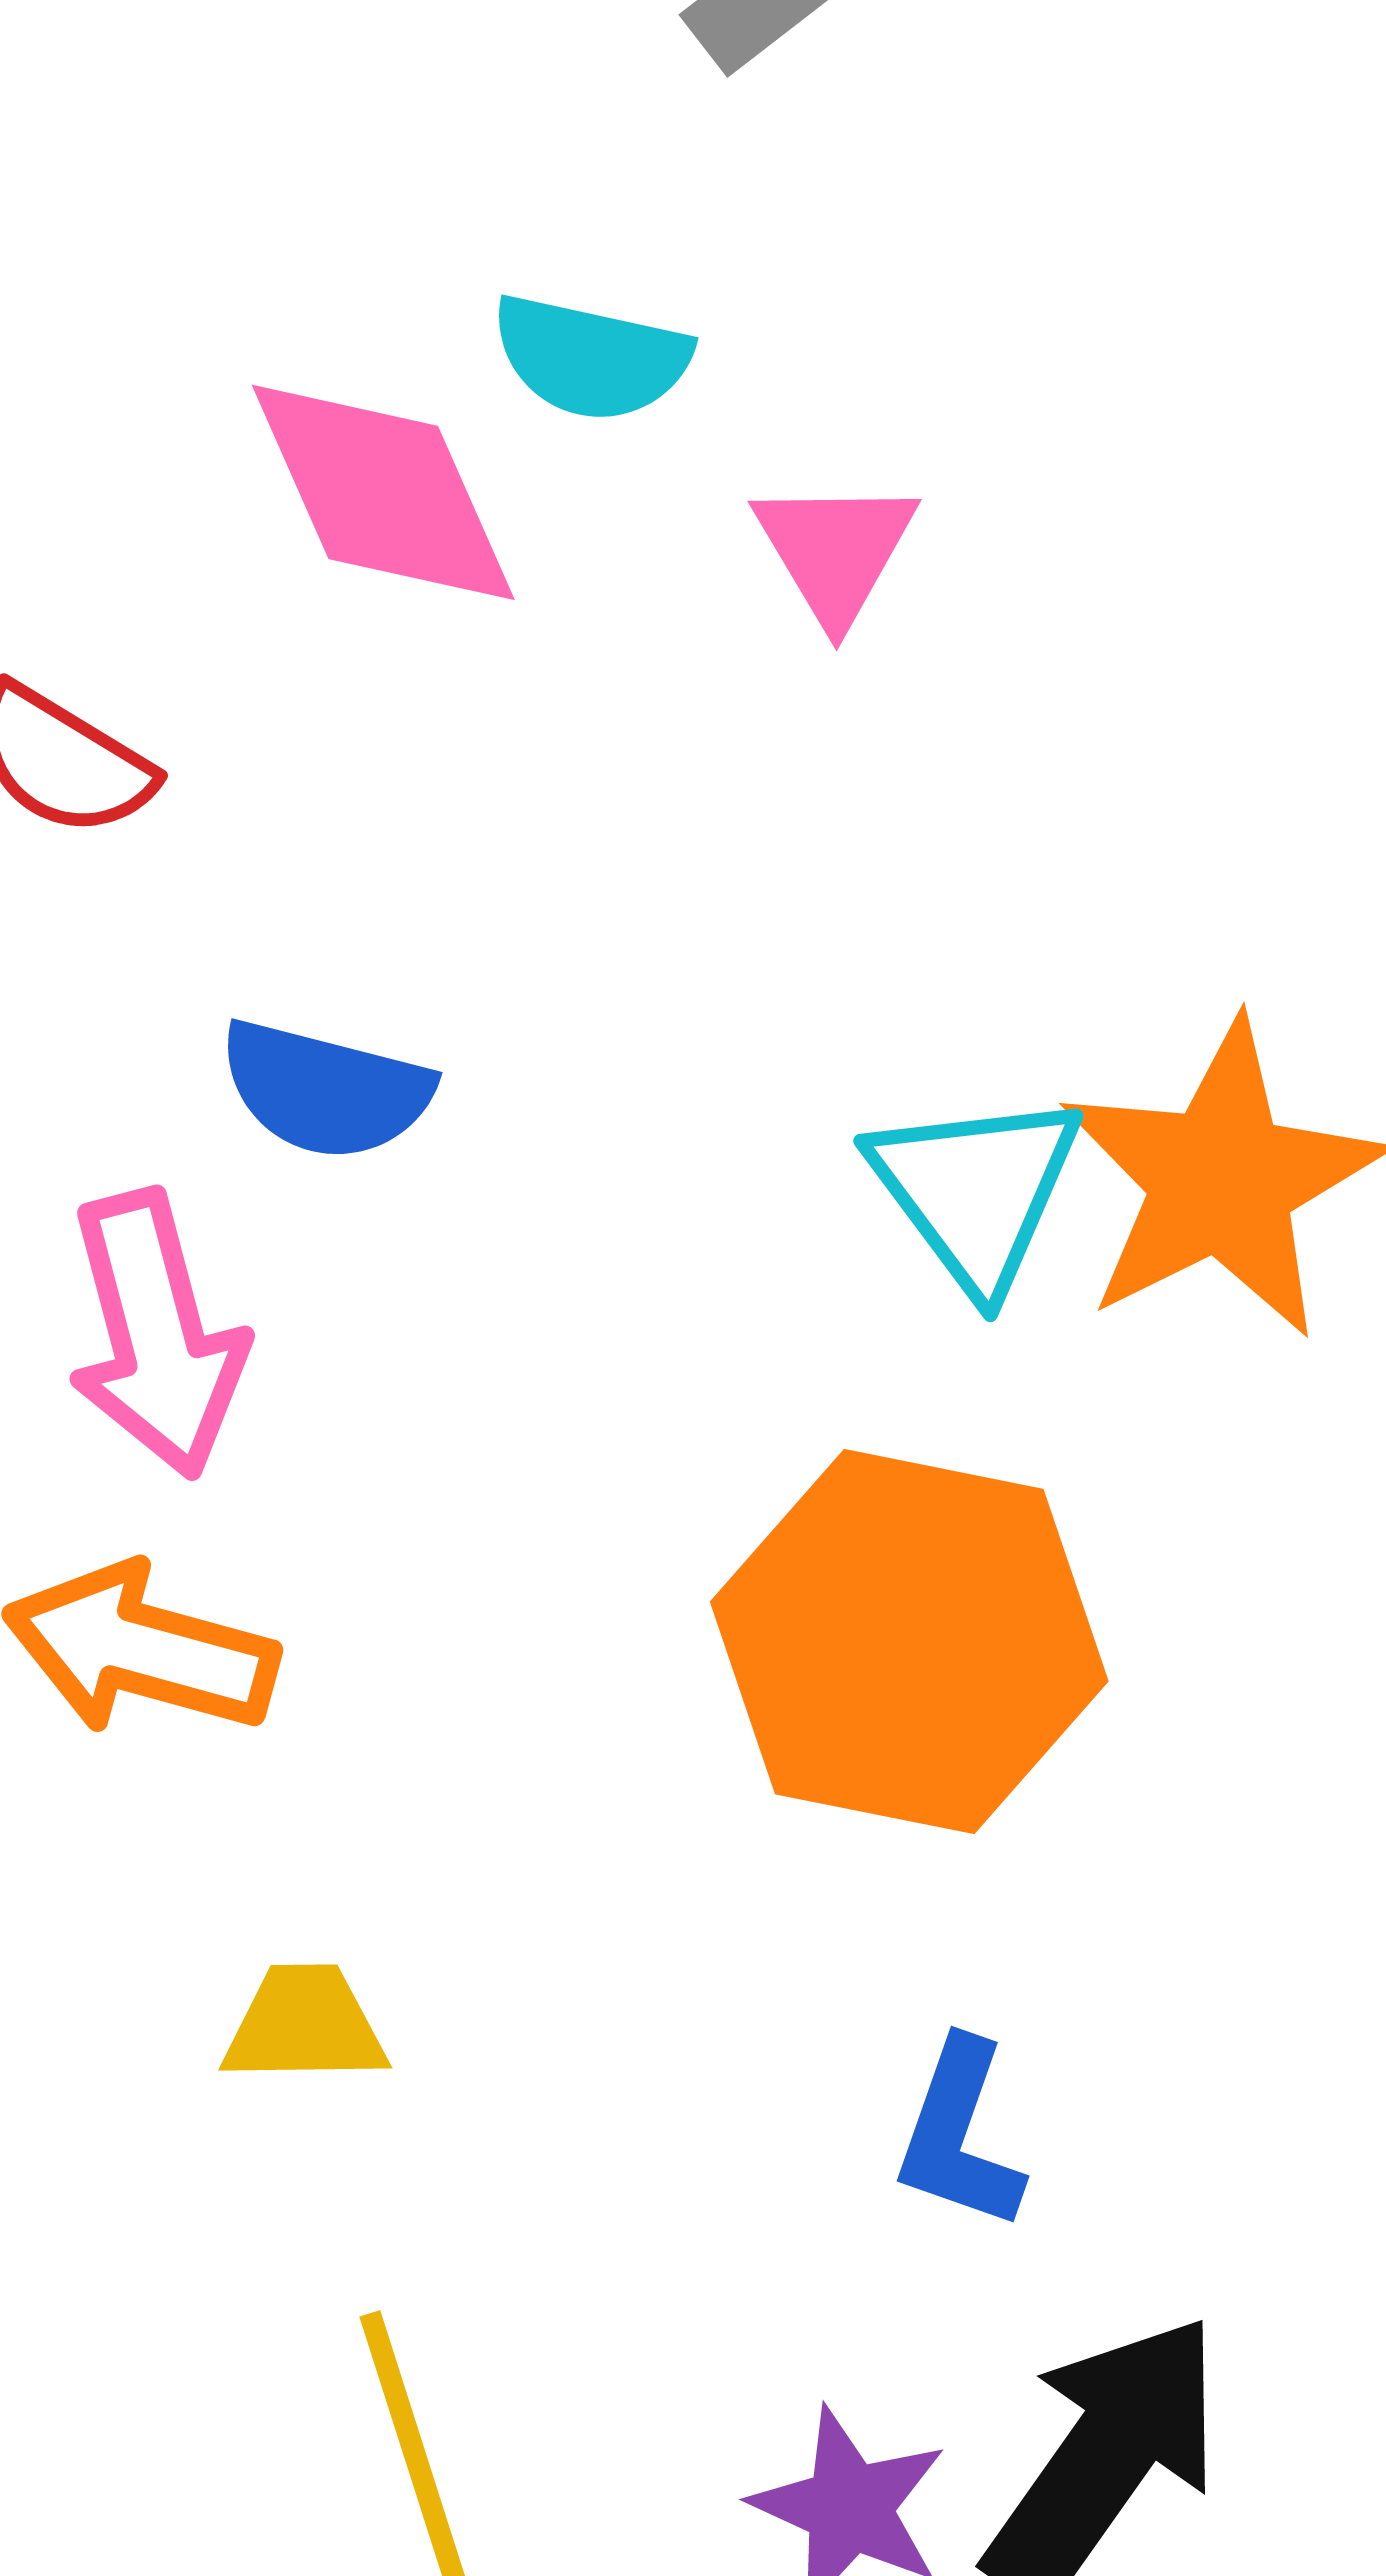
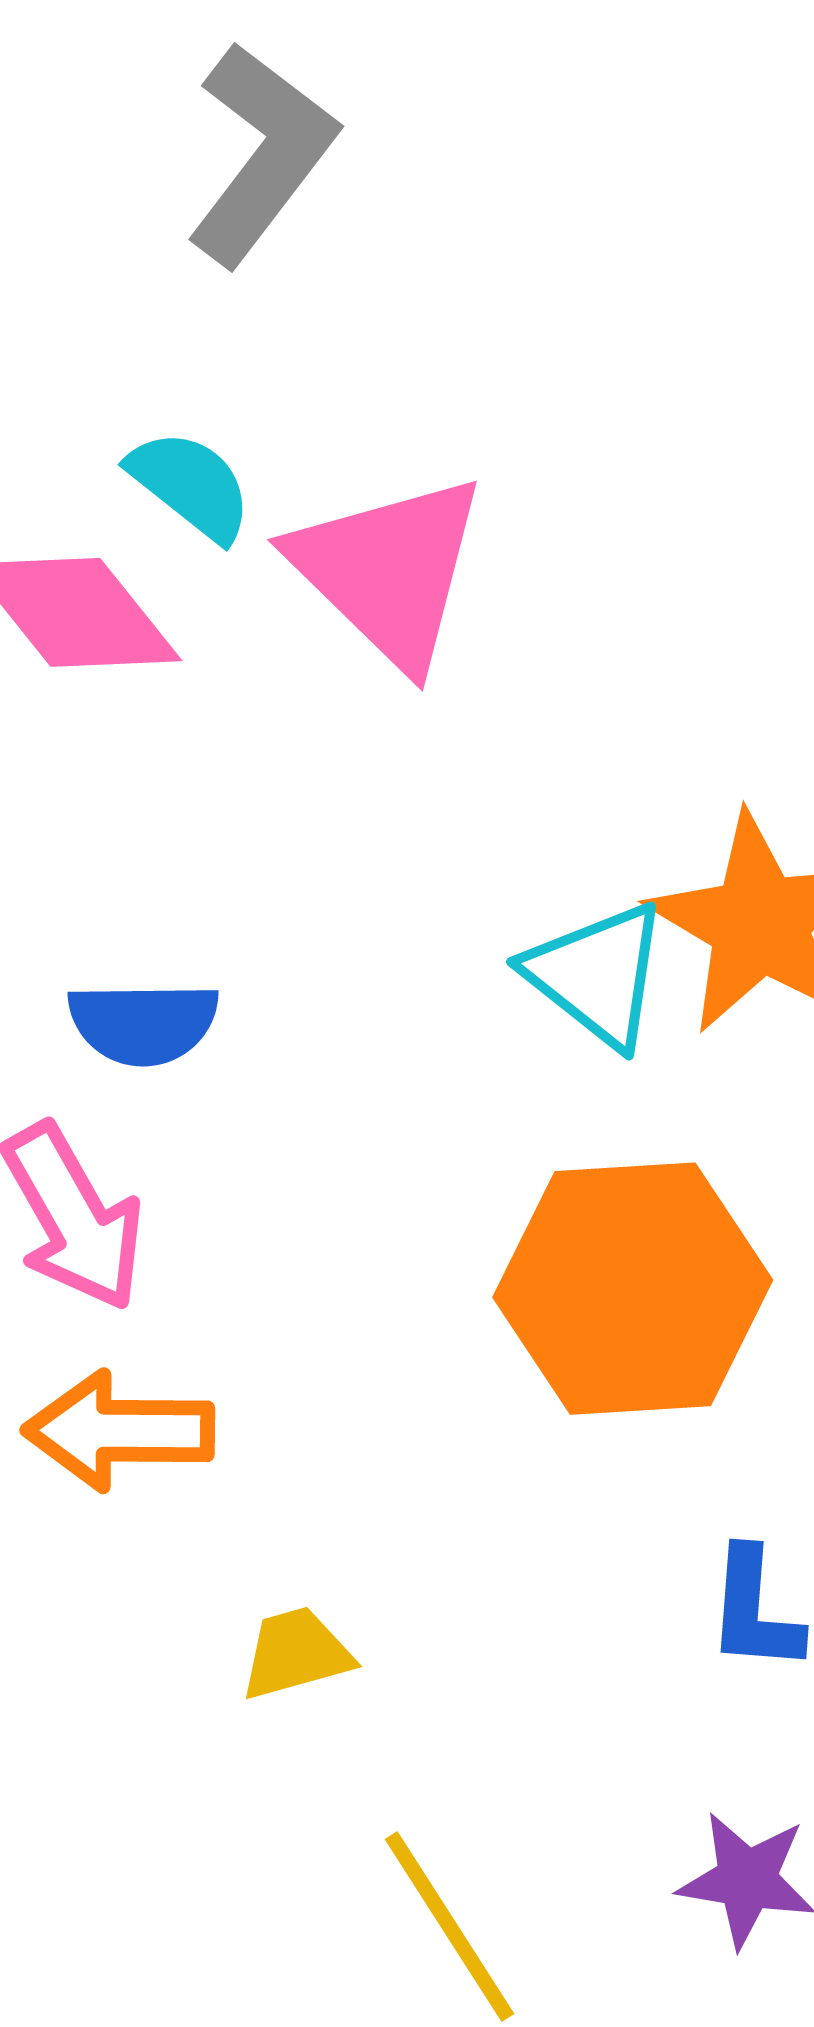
cyan semicircle: (591, 358) -> (191, 485), turned -139
pink triangle: (835, 550) -> (389, 571), size x1.8

